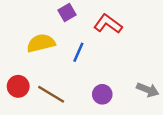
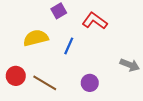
gray arrow: (148, 90) -> (130, 65), moved

